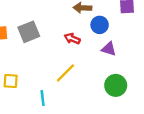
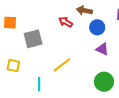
gray square: (29, 32) -> (33, 39), moved
red arrow: (72, 39) -> (66, 22), moved

